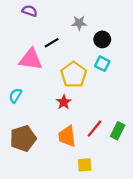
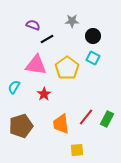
purple semicircle: (30, 11) -> (33, 25), moved
pink triangle: (31, 59) -> (36, 65), moved
red star: (64, 102) -> (44, 94), moved

